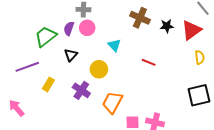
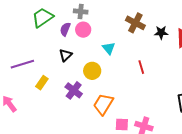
green trapezoid: (46, 36) -> (42, 18), moved
red line: (149, 62) -> (141, 67), turned 48

